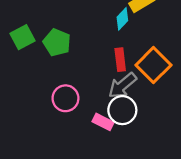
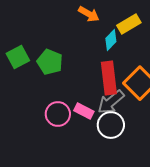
red rectangle: (120, 60) -> (109, 78), size x1.5
pink rectangle: (103, 122) -> (84, 111), moved

